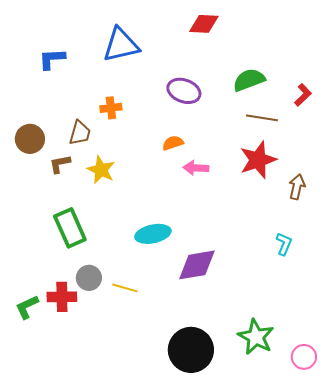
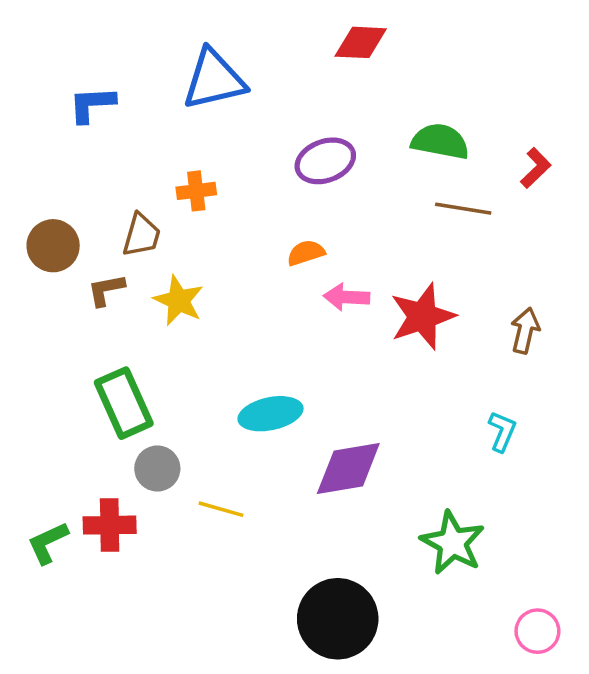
green semicircle: (249, 80) -> (440, 141), turned 32
purple ellipse: (184, 91) -> (325, 161), turned -40
red star: (258, 160) -> (423, 316), moved
gray circle: (89, 278) -> (157, 468), moved
green star: (256, 337) -> (453, 543), moved

